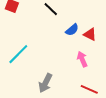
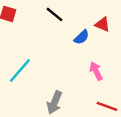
red triangle: (90, 34) -> (102, 24), moved

